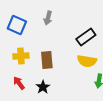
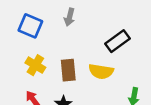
yellow cross: (21, 56) -> (35, 65), turned 35
yellow semicircle: (87, 61) -> (101, 71), moved

